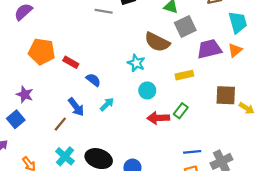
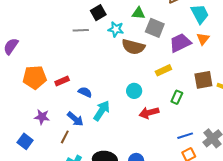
gray square: (185, 27) -> (155, 28), turned -30
red rectangle: (71, 62) -> (62, 81), turned -40
cyan star: (136, 63) -> (116, 29), moved
purple star: (25, 94) -> (42, 117), moved
cyan arrow: (107, 104) -> (102, 111), size x1.5
green rectangle: (181, 111) -> (177, 97), moved

